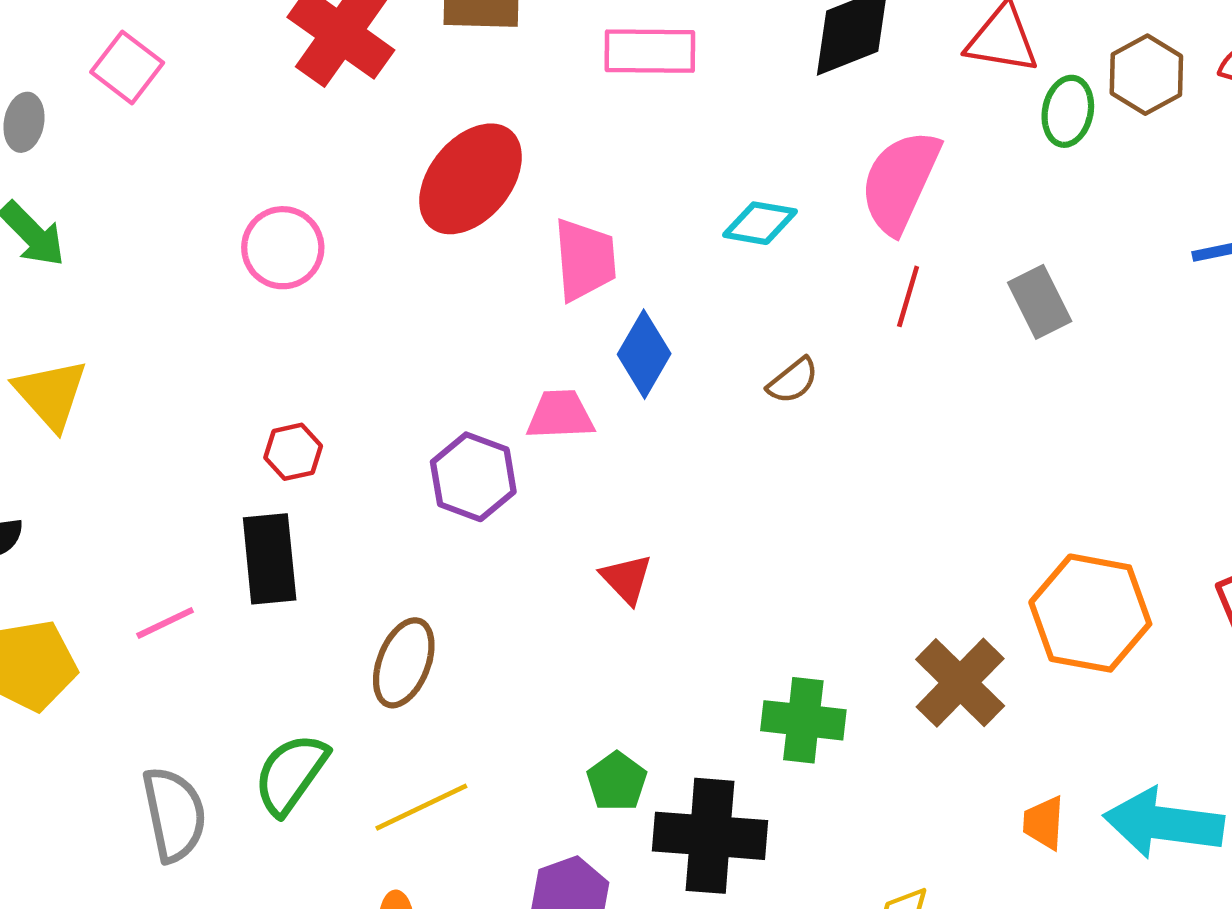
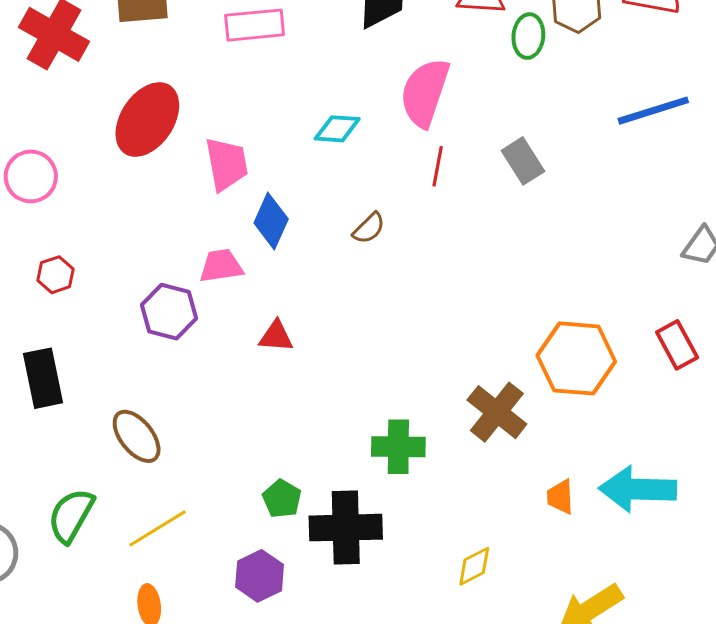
red hexagon: (293, 452) -> (56, 275), moved
red triangle: (626, 579) -> (276, 336), moved, turned -36
brown ellipse: (404, 663) -> (137, 436), turned -54

